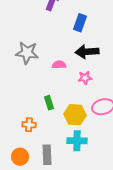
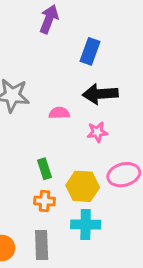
orange cross: (29, 125) -> (45, 201), moved

